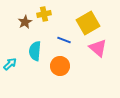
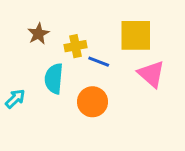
yellow cross: (44, 14) -> (75, 46), moved
yellow square: (88, 23) -> (136, 35), turned 30

